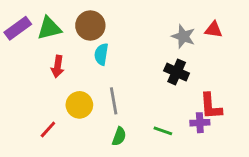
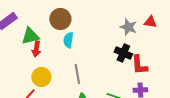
green triangle: (49, 28) -> (30, 36), moved
yellow circle: (79, 105) -> (41, 77), moved
red L-shape: (211, 106) -> (139, 65), moved

